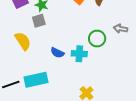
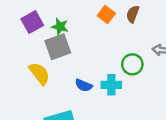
gray square: (39, 21) -> (58, 47), size x1.5

